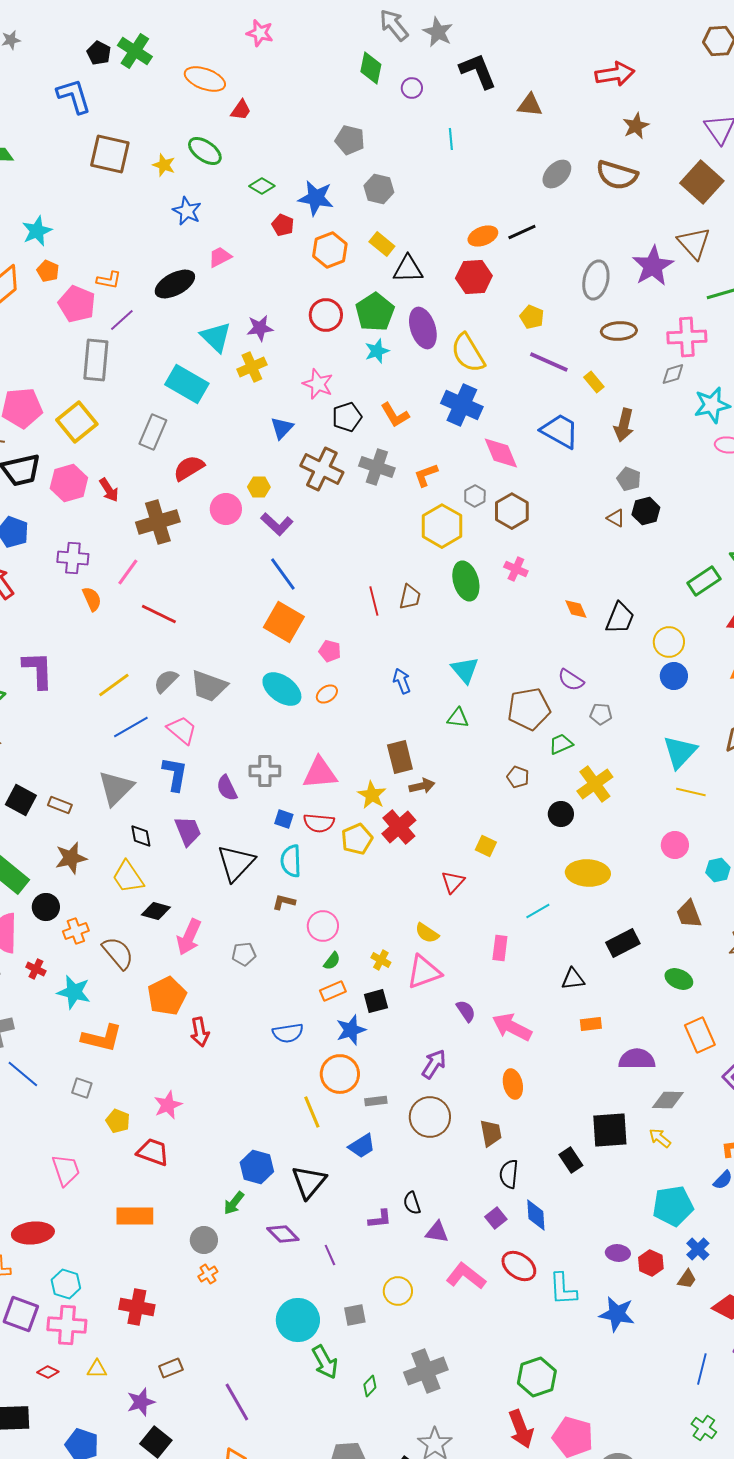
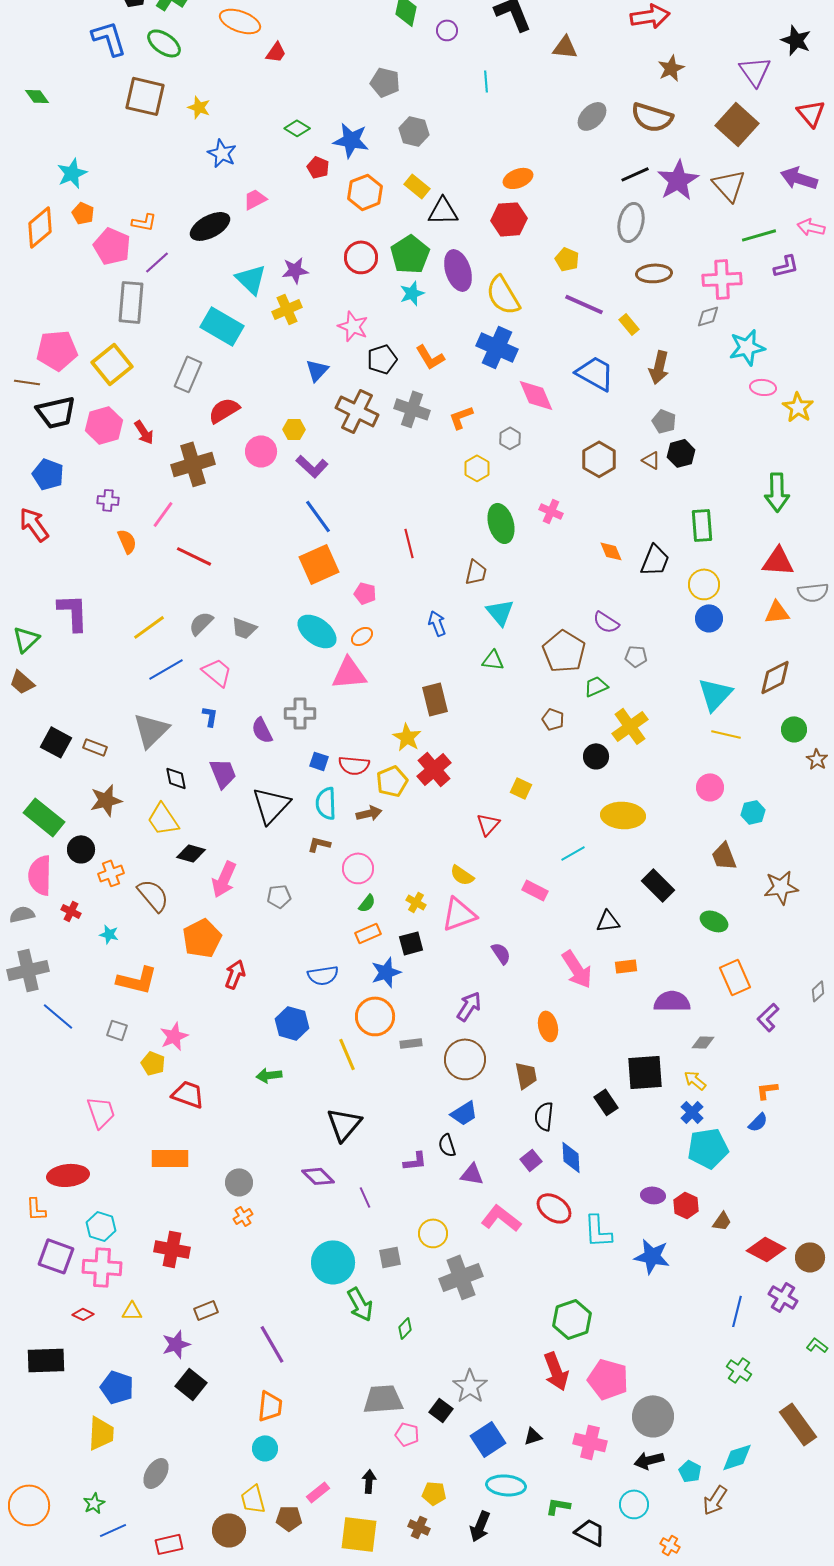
green ellipse: (205, 151) -> (164, 43), moved
black line: (522, 232) -> (635, 174), moved
purple star: (653, 266) -> (678, 180), moved
brown hexagon: (512, 511) -> (599, 459), moved
yellow hexagon: (442, 526) -> (477, 468), size x0.6
purple cross: (73, 558) -> (108, 500), size x0.7
green rectangle: (704, 581) -> (702, 525), moved, turned -60
brown trapezoid: (410, 597) -> (476, 572), moved
orange square: (284, 622) -> (319, 564), turned 36
gray trapezoid: (209, 686) -> (244, 628), size x0.7
brown pentagon: (529, 709) -> (564, 651), turned -30
pink triangle: (320, 773) -> (349, 673), moved
blue L-shape: (175, 774) -> (210, 716), size x0.6
brown arrow: (422, 786) -> (369, 813), moved
black rectangle: (623, 943) -> (658, 885), turned 72
pink rectangle: (500, 948) -> (535, 890), turned -70
cyan star: (74, 992) -> (109, 934), size x0.6
pink arrow: (512, 1027) -> (577, 969), moved, turned -150
red arrow: (200, 1032) -> (235, 974), turned -148
gray diamond: (668, 1100) -> (703, 1042), size x0.7
pink star: (168, 1105) -> (174, 1036), moved
blue trapezoid: (362, 1146) -> (464, 1113), moved
blue hexagon: (257, 1167) -> (292, 1023), moved
green arrow: (234, 1203) -> (269, 1075), moved, turned 45
blue cross: (698, 1249) -> (692, 1112), moved
gray cross: (426, 1371) -> (461, 1277), moved

